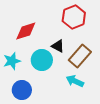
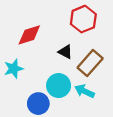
cyan circle: (42, 60) -> (59, 86), moved
blue circle: (22, 90) -> (38, 104), moved

